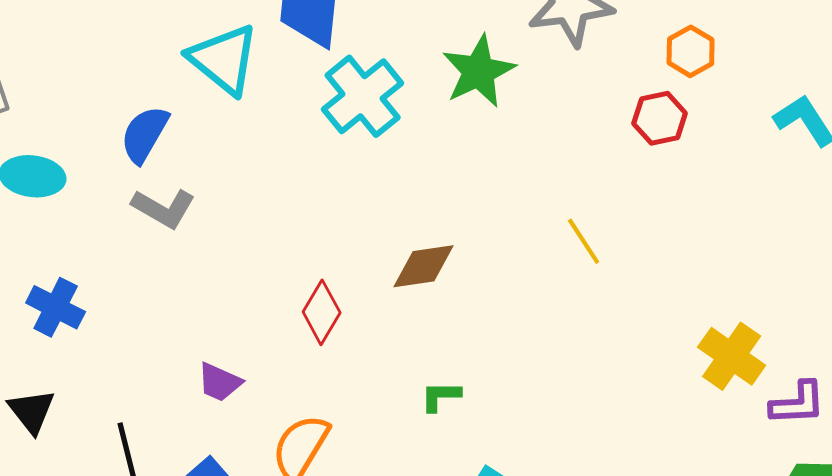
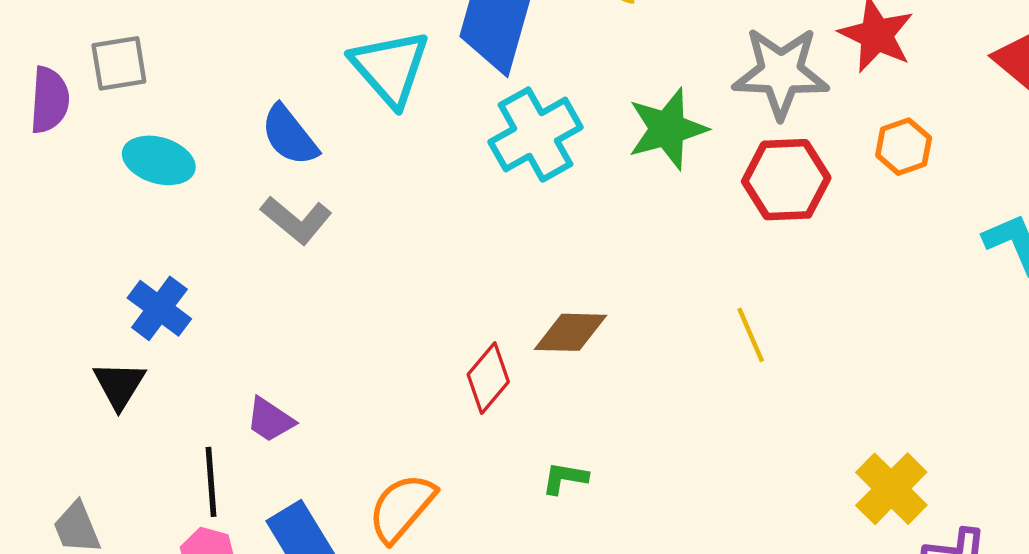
red hexagon: (660, 118) -> (786, 180), moved, size x1.4
blue semicircle: (145, 134) -> (289, 135), turned -78
red diamond: (322, 312) -> (488, 378), moved
purple trapezoid: (220, 382) -> (270, 420), moved
black triangle: (32, 411) -> (119, 385), moved

